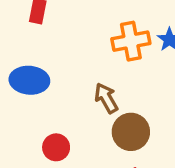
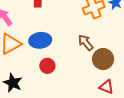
red circle: (56, 147) -> (47, 66), moved

